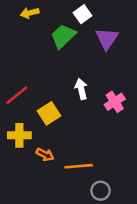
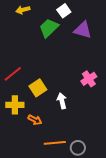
purple triangle: (107, 39) -> (83, 30), turned -48
white arrow: (81, 89) -> (62, 101), moved
orange line: (79, 166) -> (55, 143), moved

